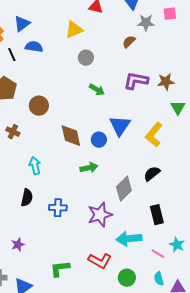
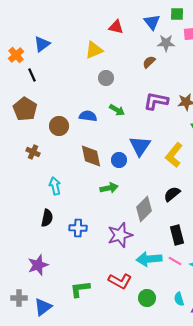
blue semicircle: (34, 47) -> (88, 116), moved
purple star: (18, 245) -> (38, 265), size x1.5
pink line: (158, 254) -> (175, 261), moved

